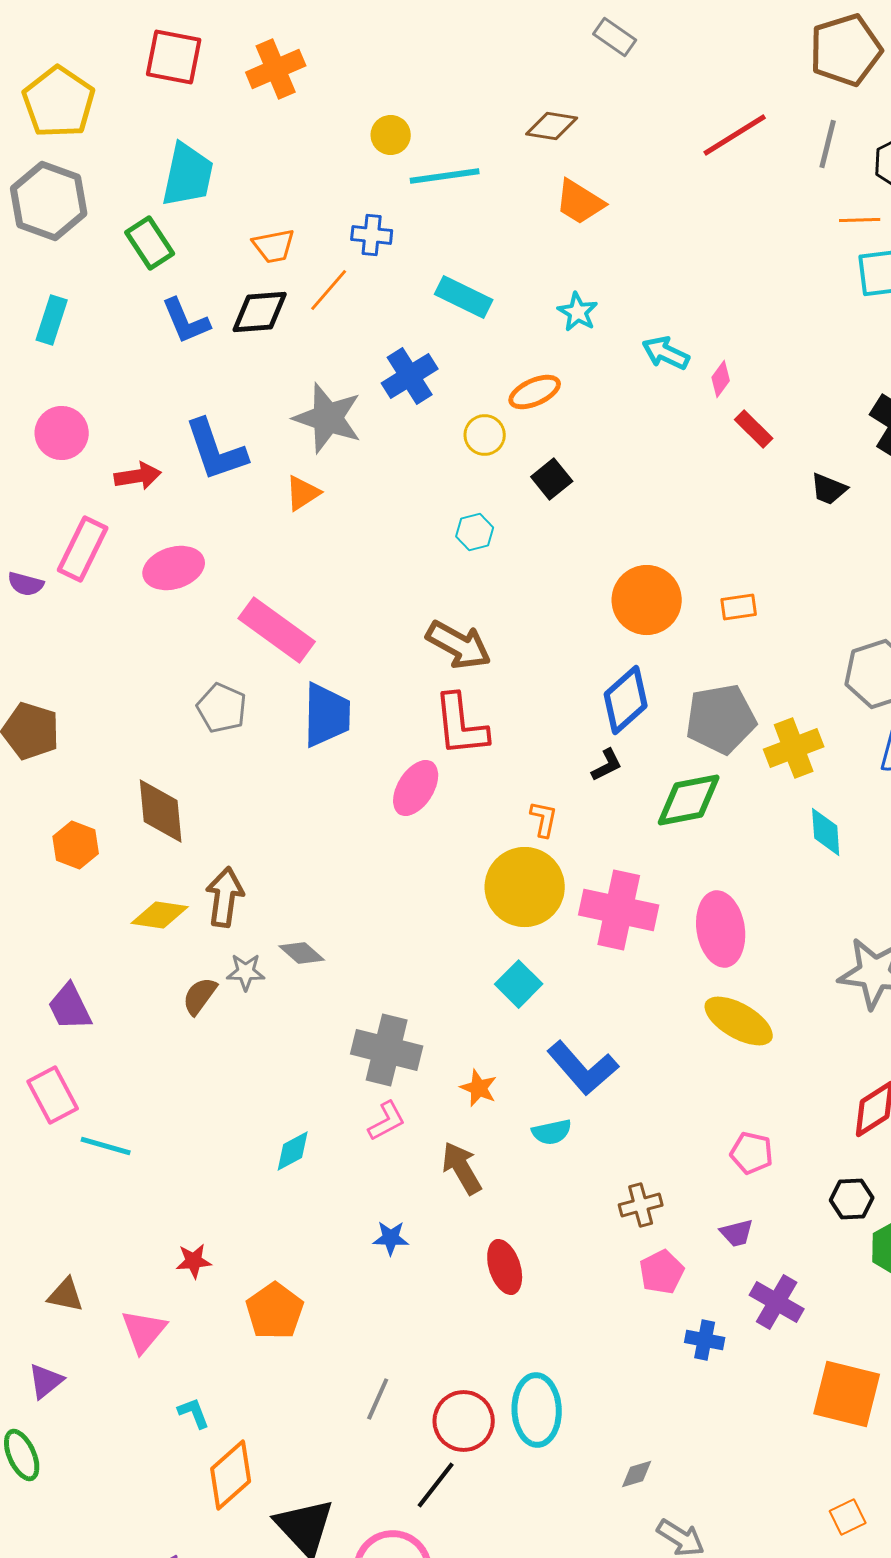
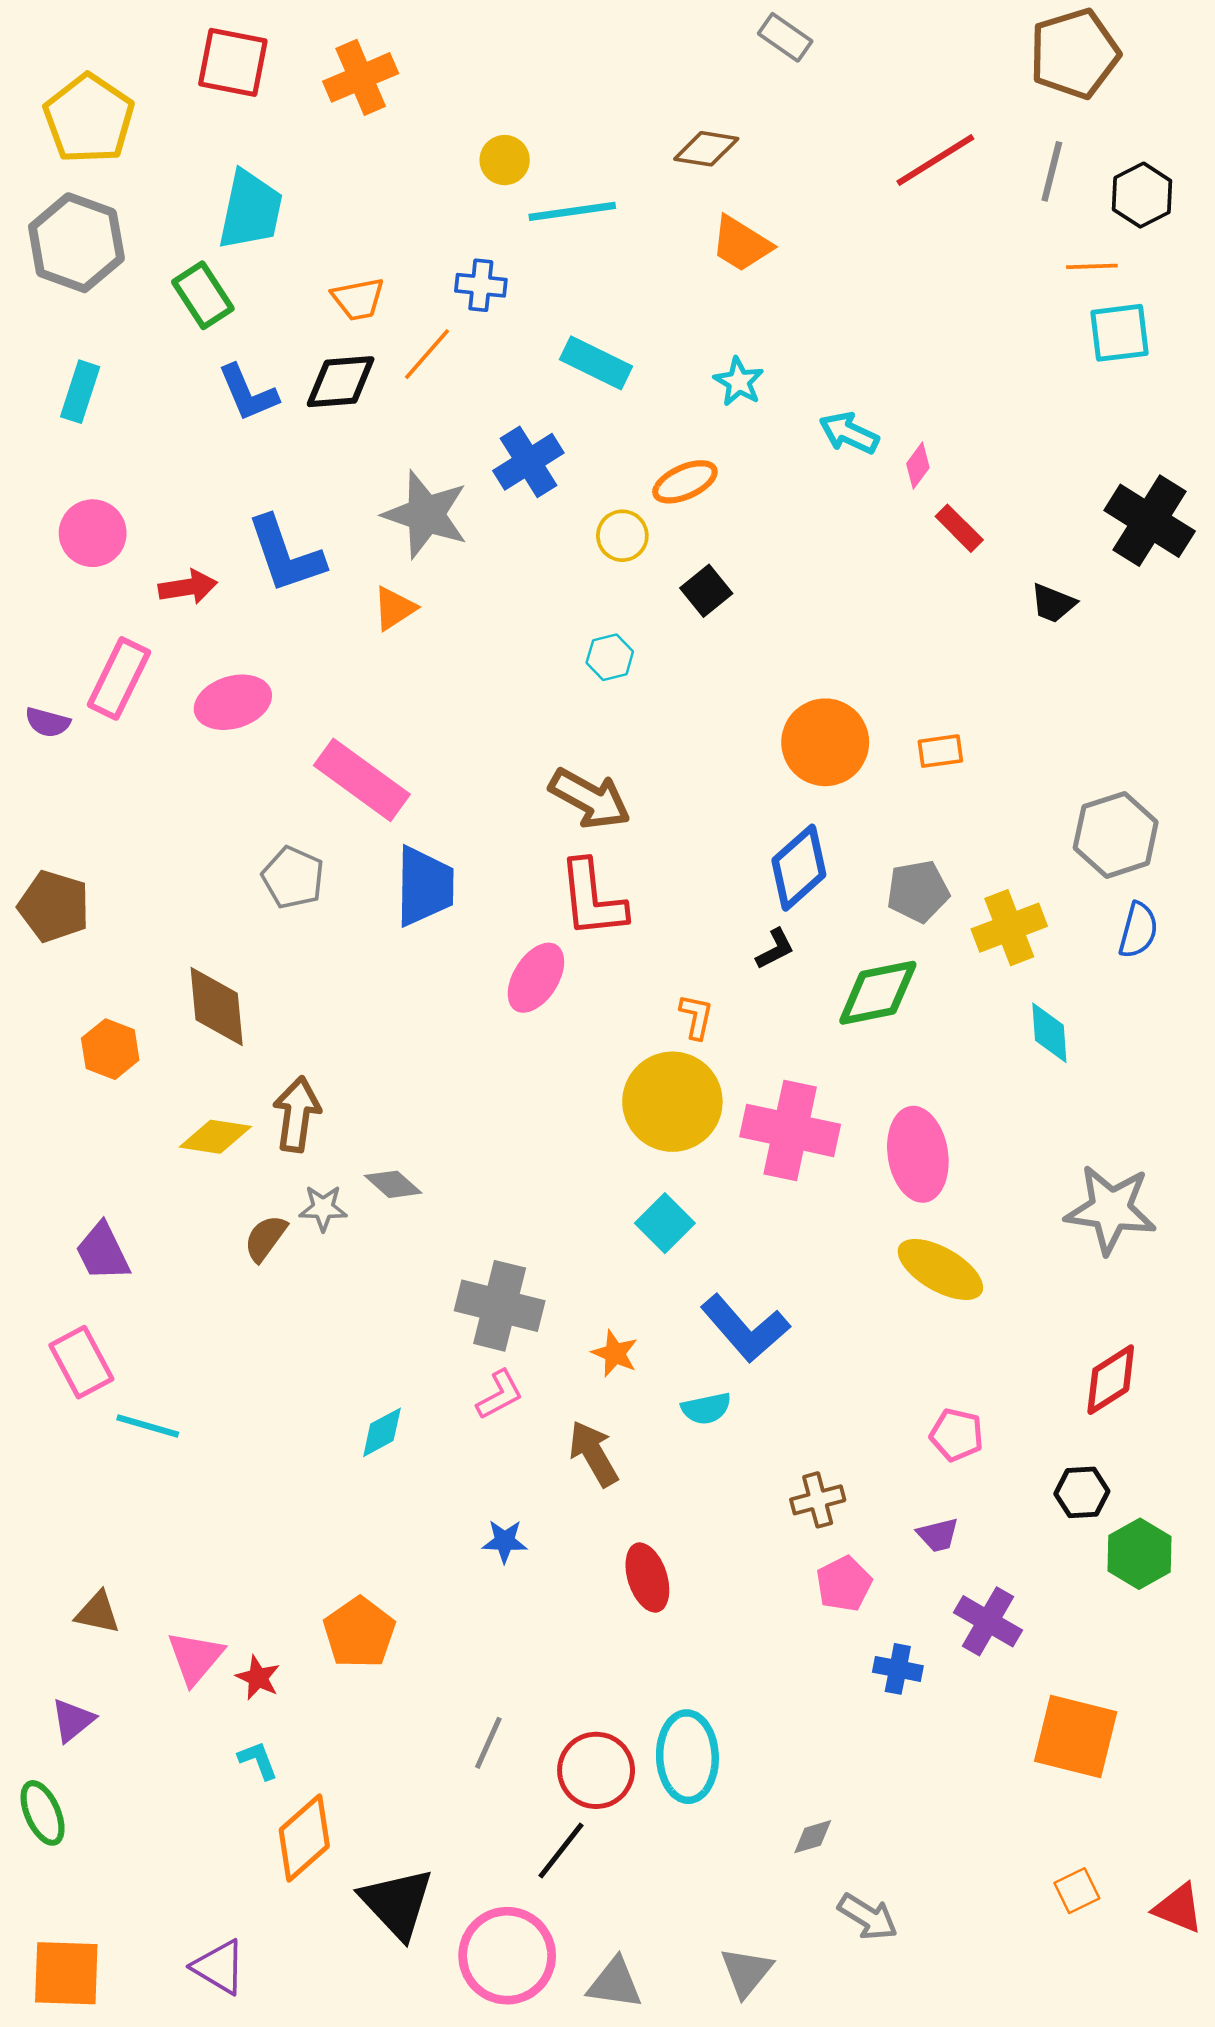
gray pentagon: (721, 719) -> (918, 891), size x0.7
red star: (194, 1261) -> (258, 1678), moved, turned 30

